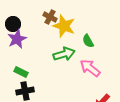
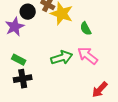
black circle: (13, 24) -> (28, 12), moved
green arrow: (64, 54) -> (62, 58), moved

